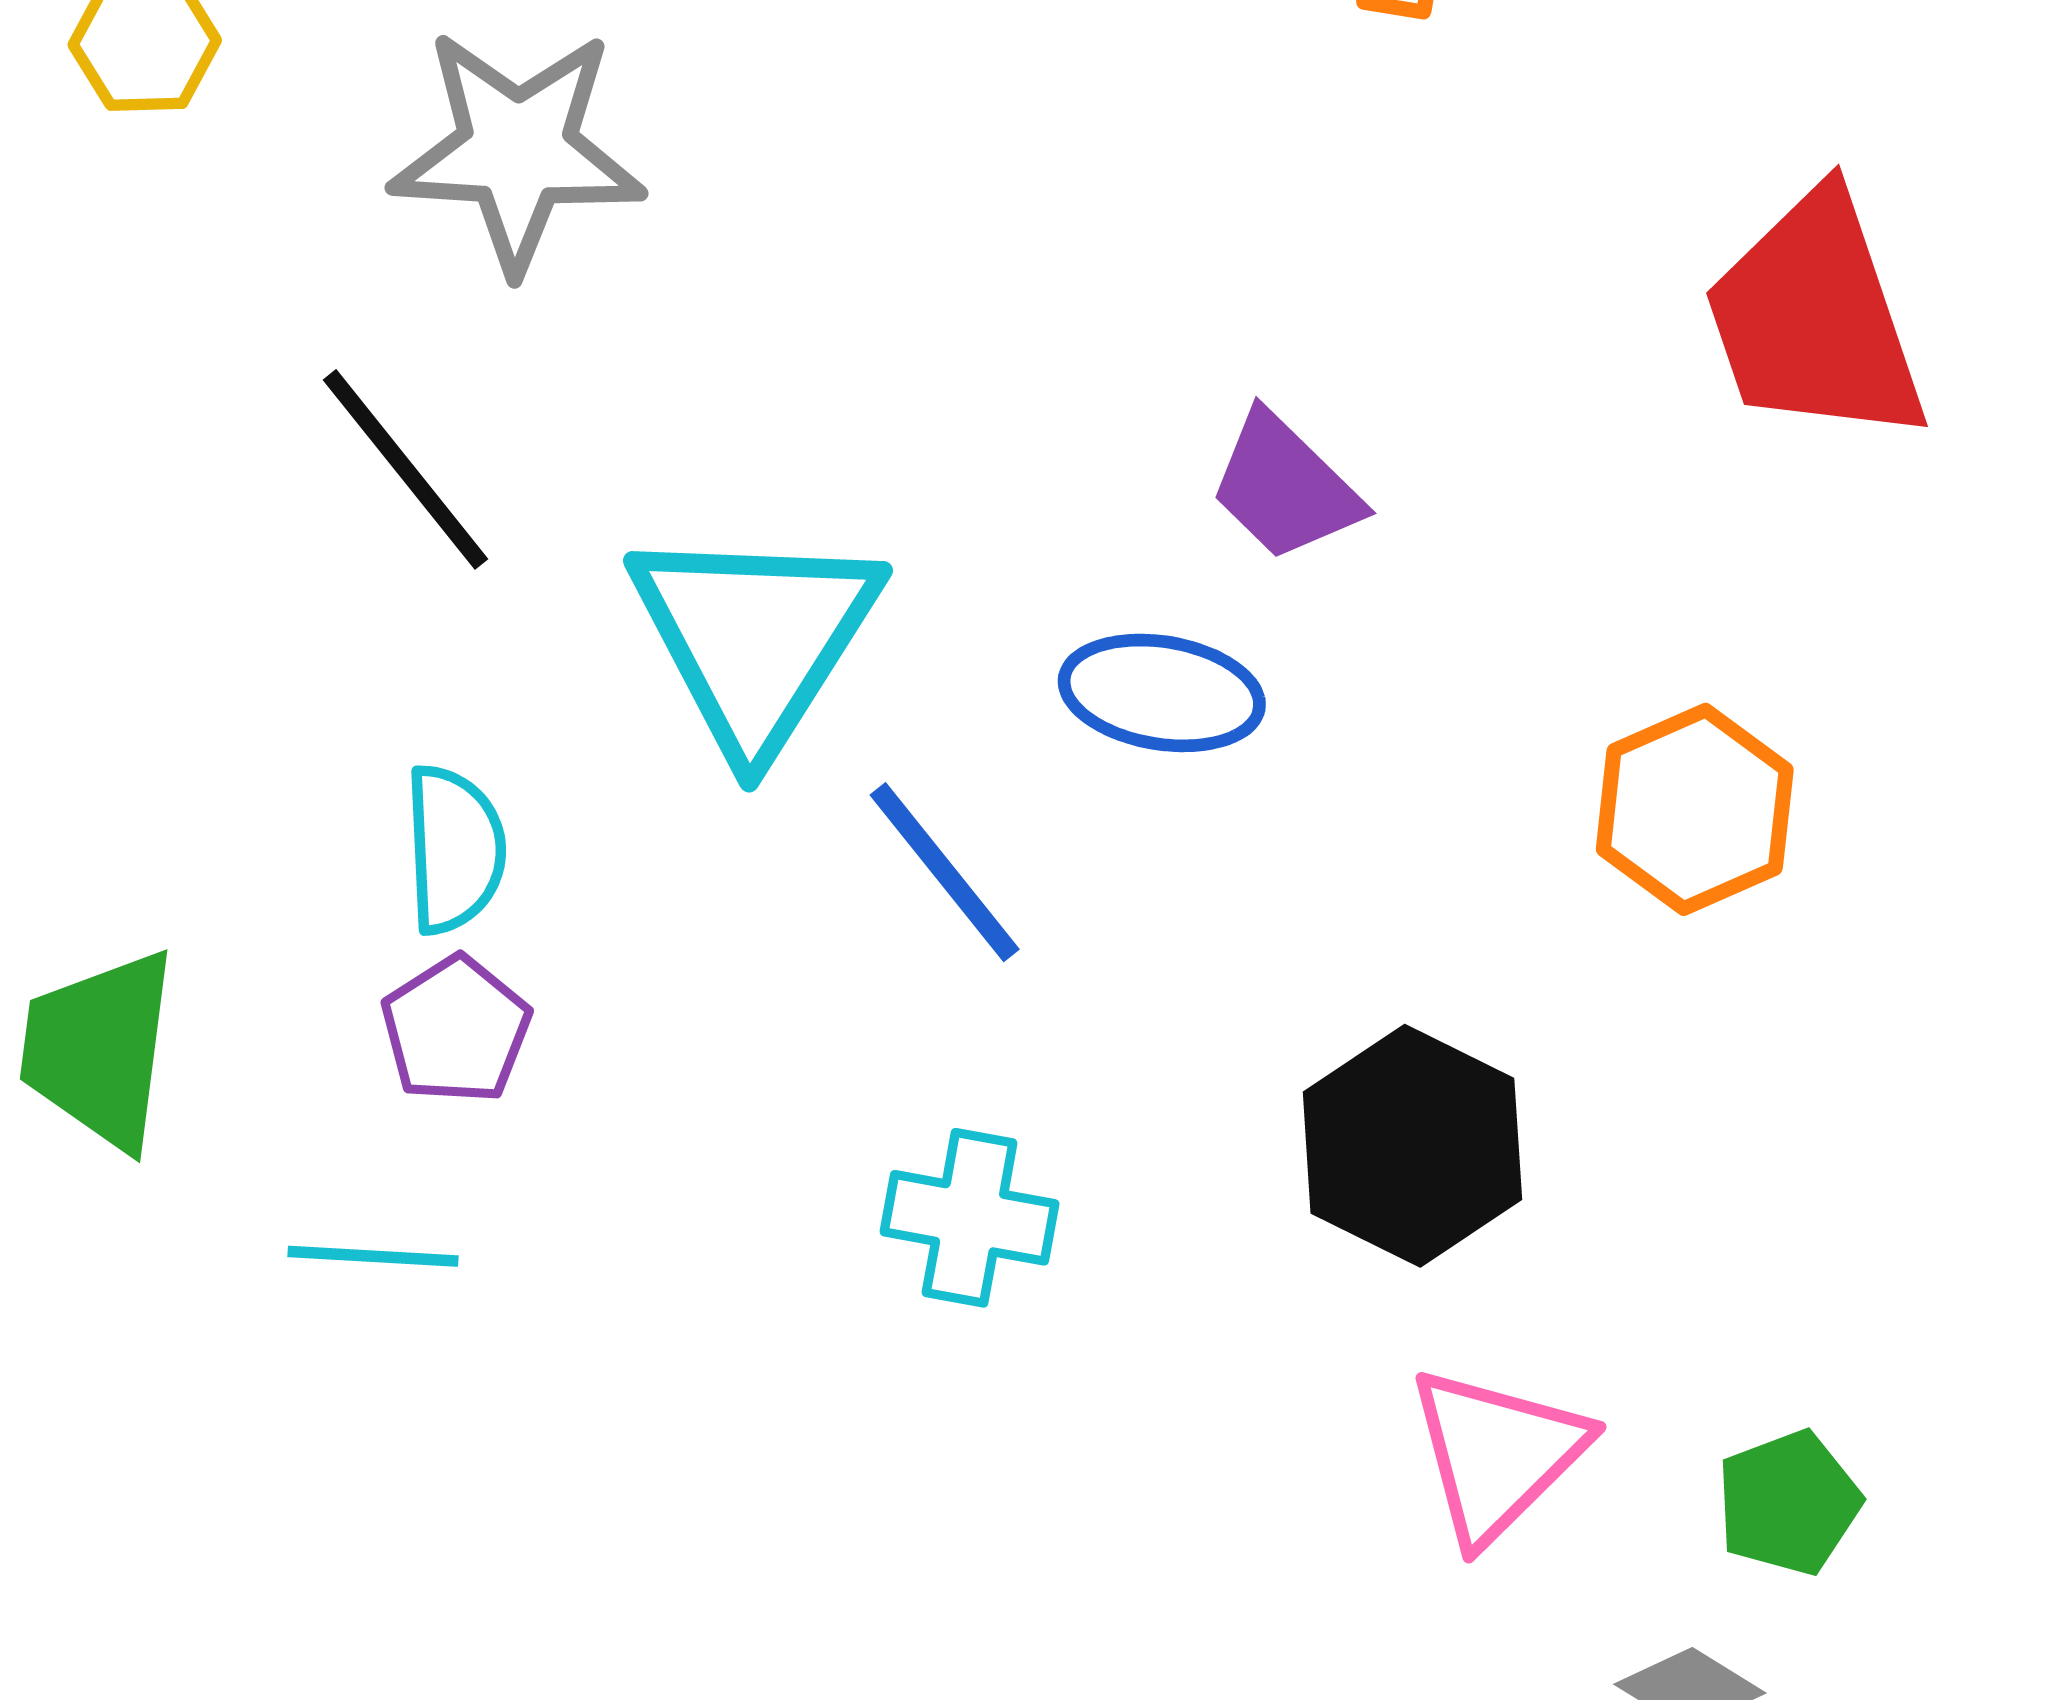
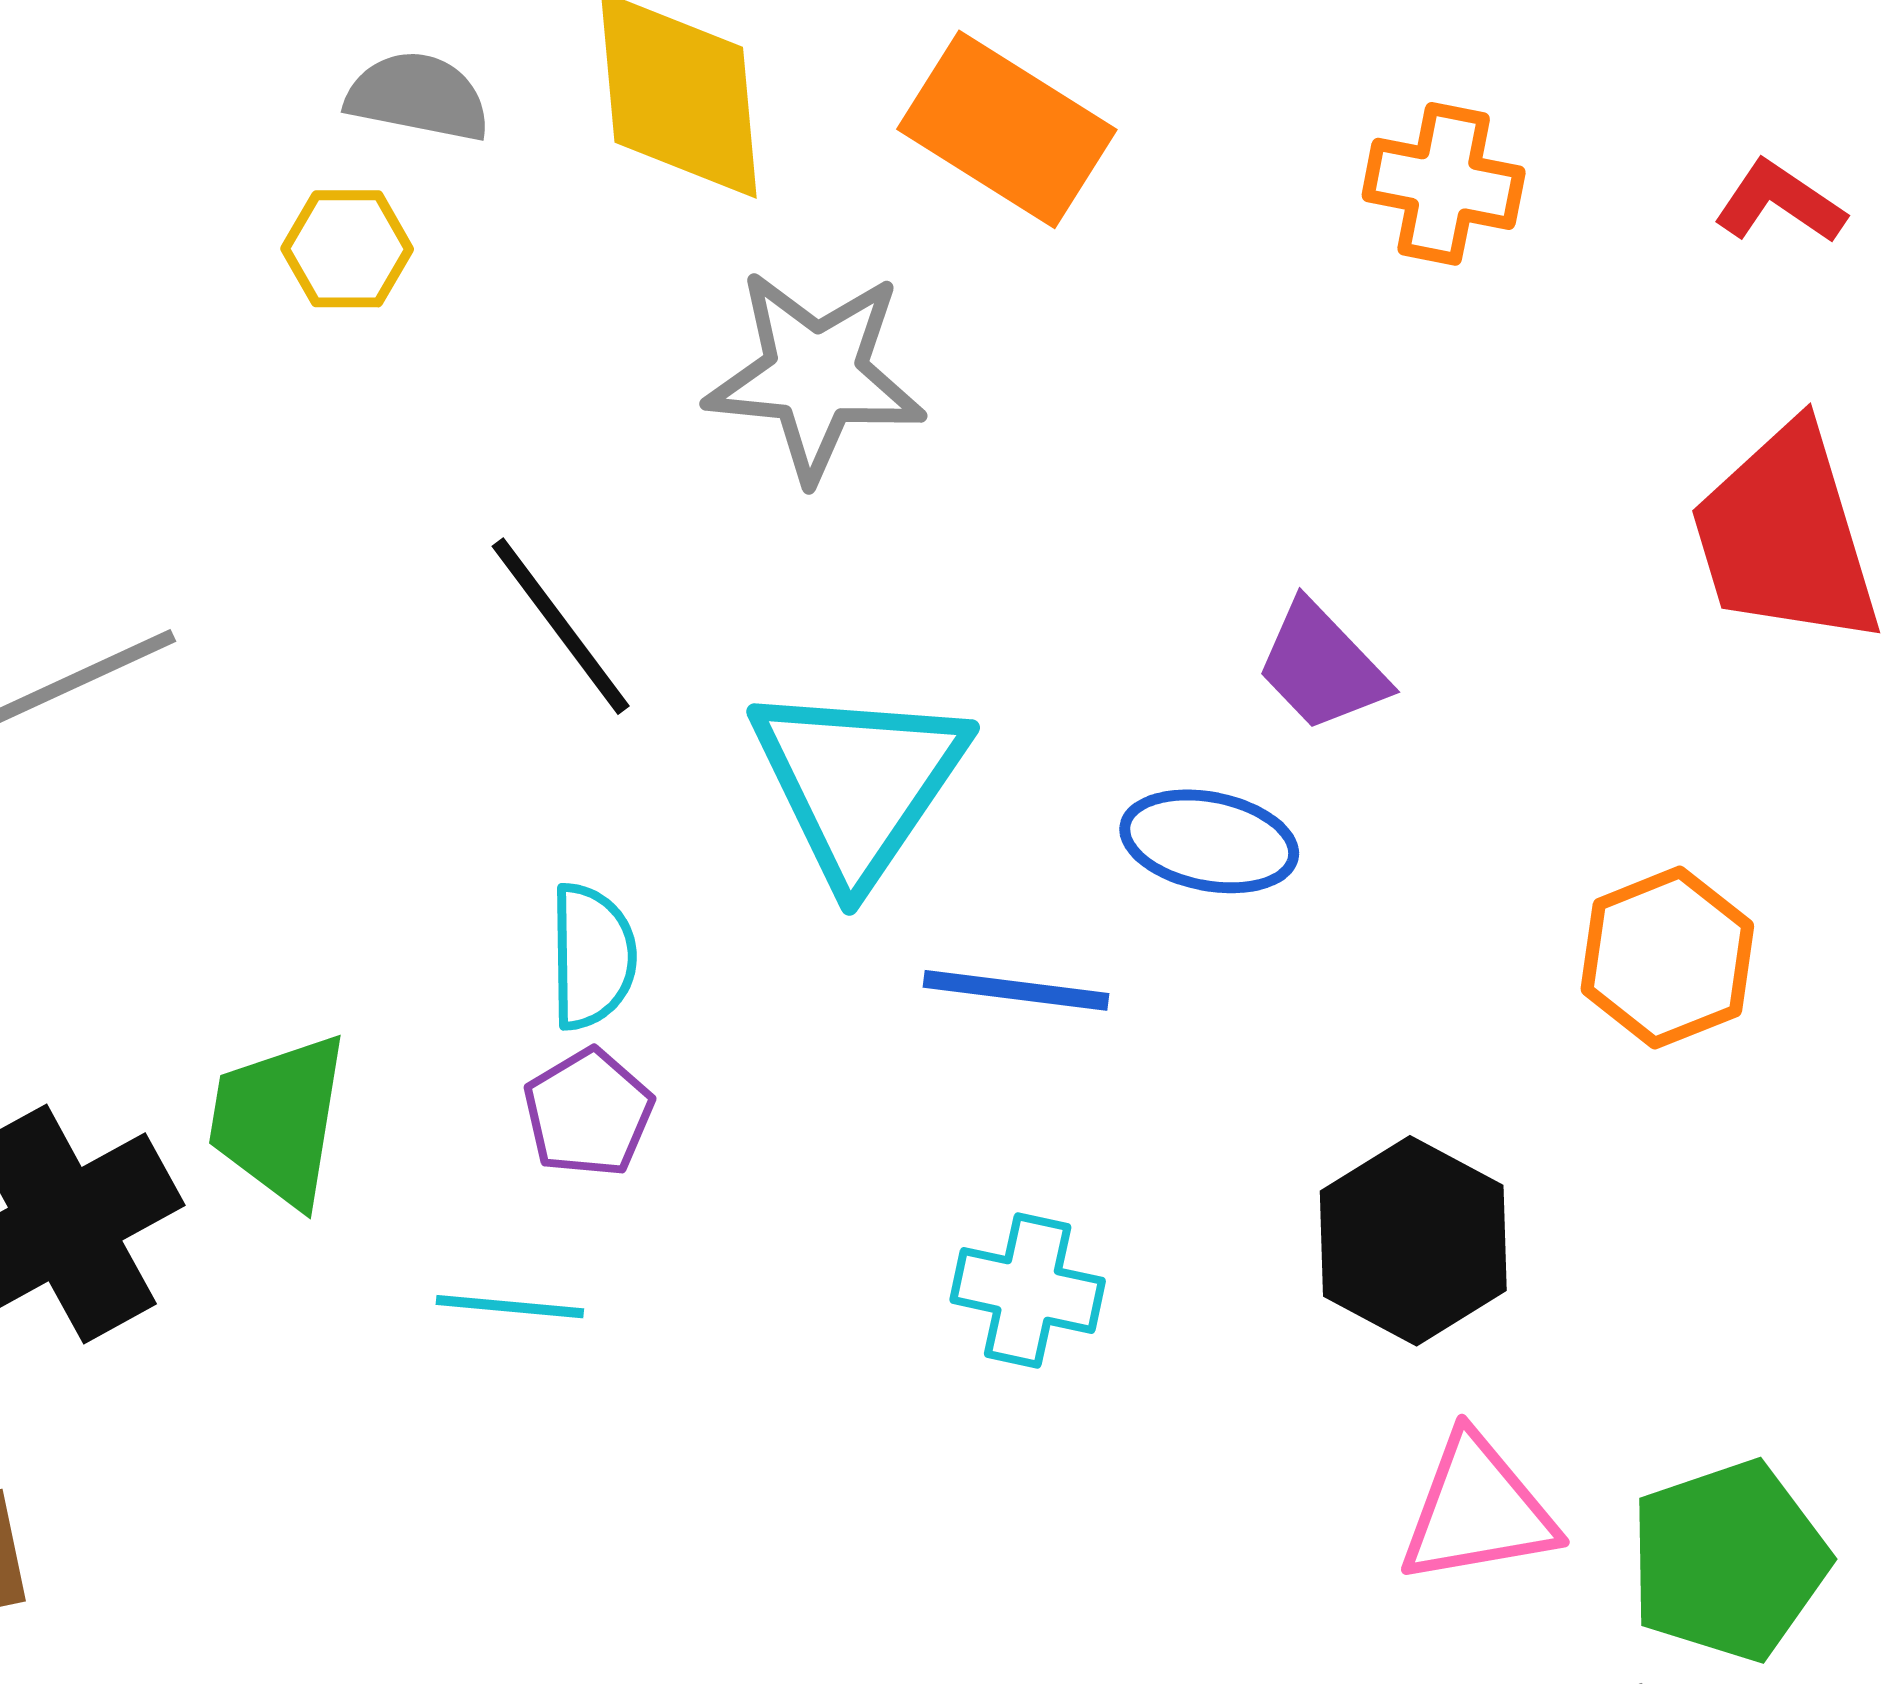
gray star: (517, 150) -> (815, 375), moved
blue line: (945, 872) -> (1016, 990), turned -46
pink triangle: (1497, 1454) -> (1478, 1510), turned 33
green pentagon: (1788, 1503) -> (1729, 1561), size x1.6

